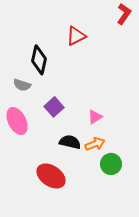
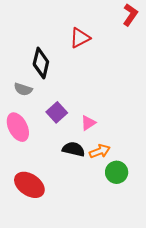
pink triangle: (95, 117) -> (88, 123), moved
red ellipse: (51, 176) -> (29, 185), moved

